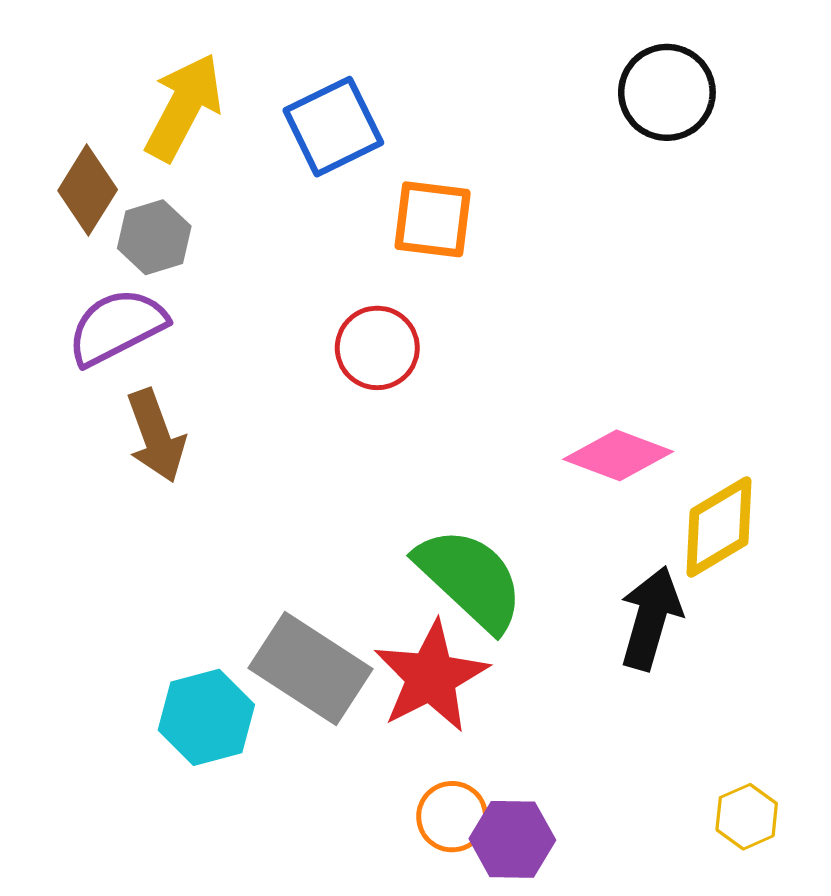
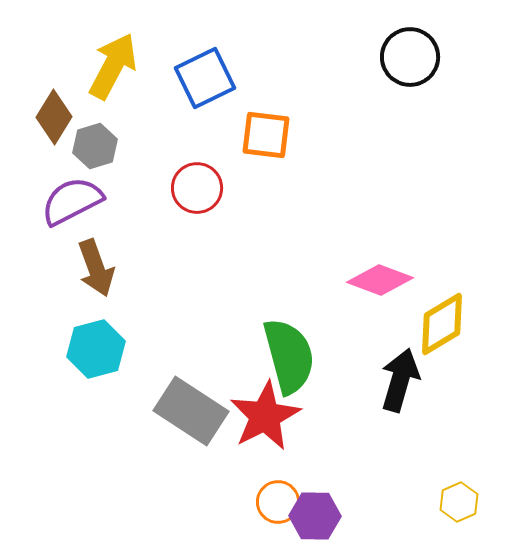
red circle: (377, 348) -> (197, 188), moved
green semicircle: (470, 579) -> (289, 356), turned 32
cyan hexagon: (206, 717) -> (96, 349), moved

